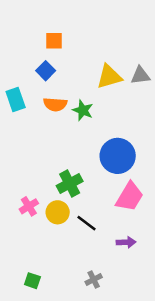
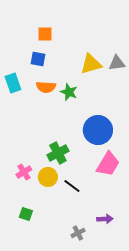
blue square: (46, 71) -> (38, 59), turned -35
purple arrow: (126, 242) -> (105, 219), moved
green square: (32, 281) -> (26, 214), moved

